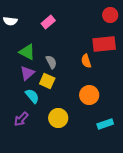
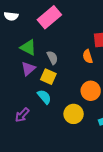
pink rectangle: (48, 22) -> (49, 17), size x1.6
cyan semicircle: (32, 96) -> (44, 97), moved
yellow circle: (58, 118) -> (74, 114), moved

